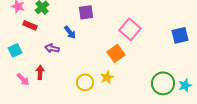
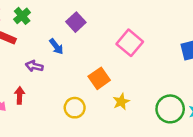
purple square: (86, 12) -> (76, 22), turned -35
orange square: (116, 53) -> (99, 78), moved
yellow star: (107, 77) -> (121, 102), moved

